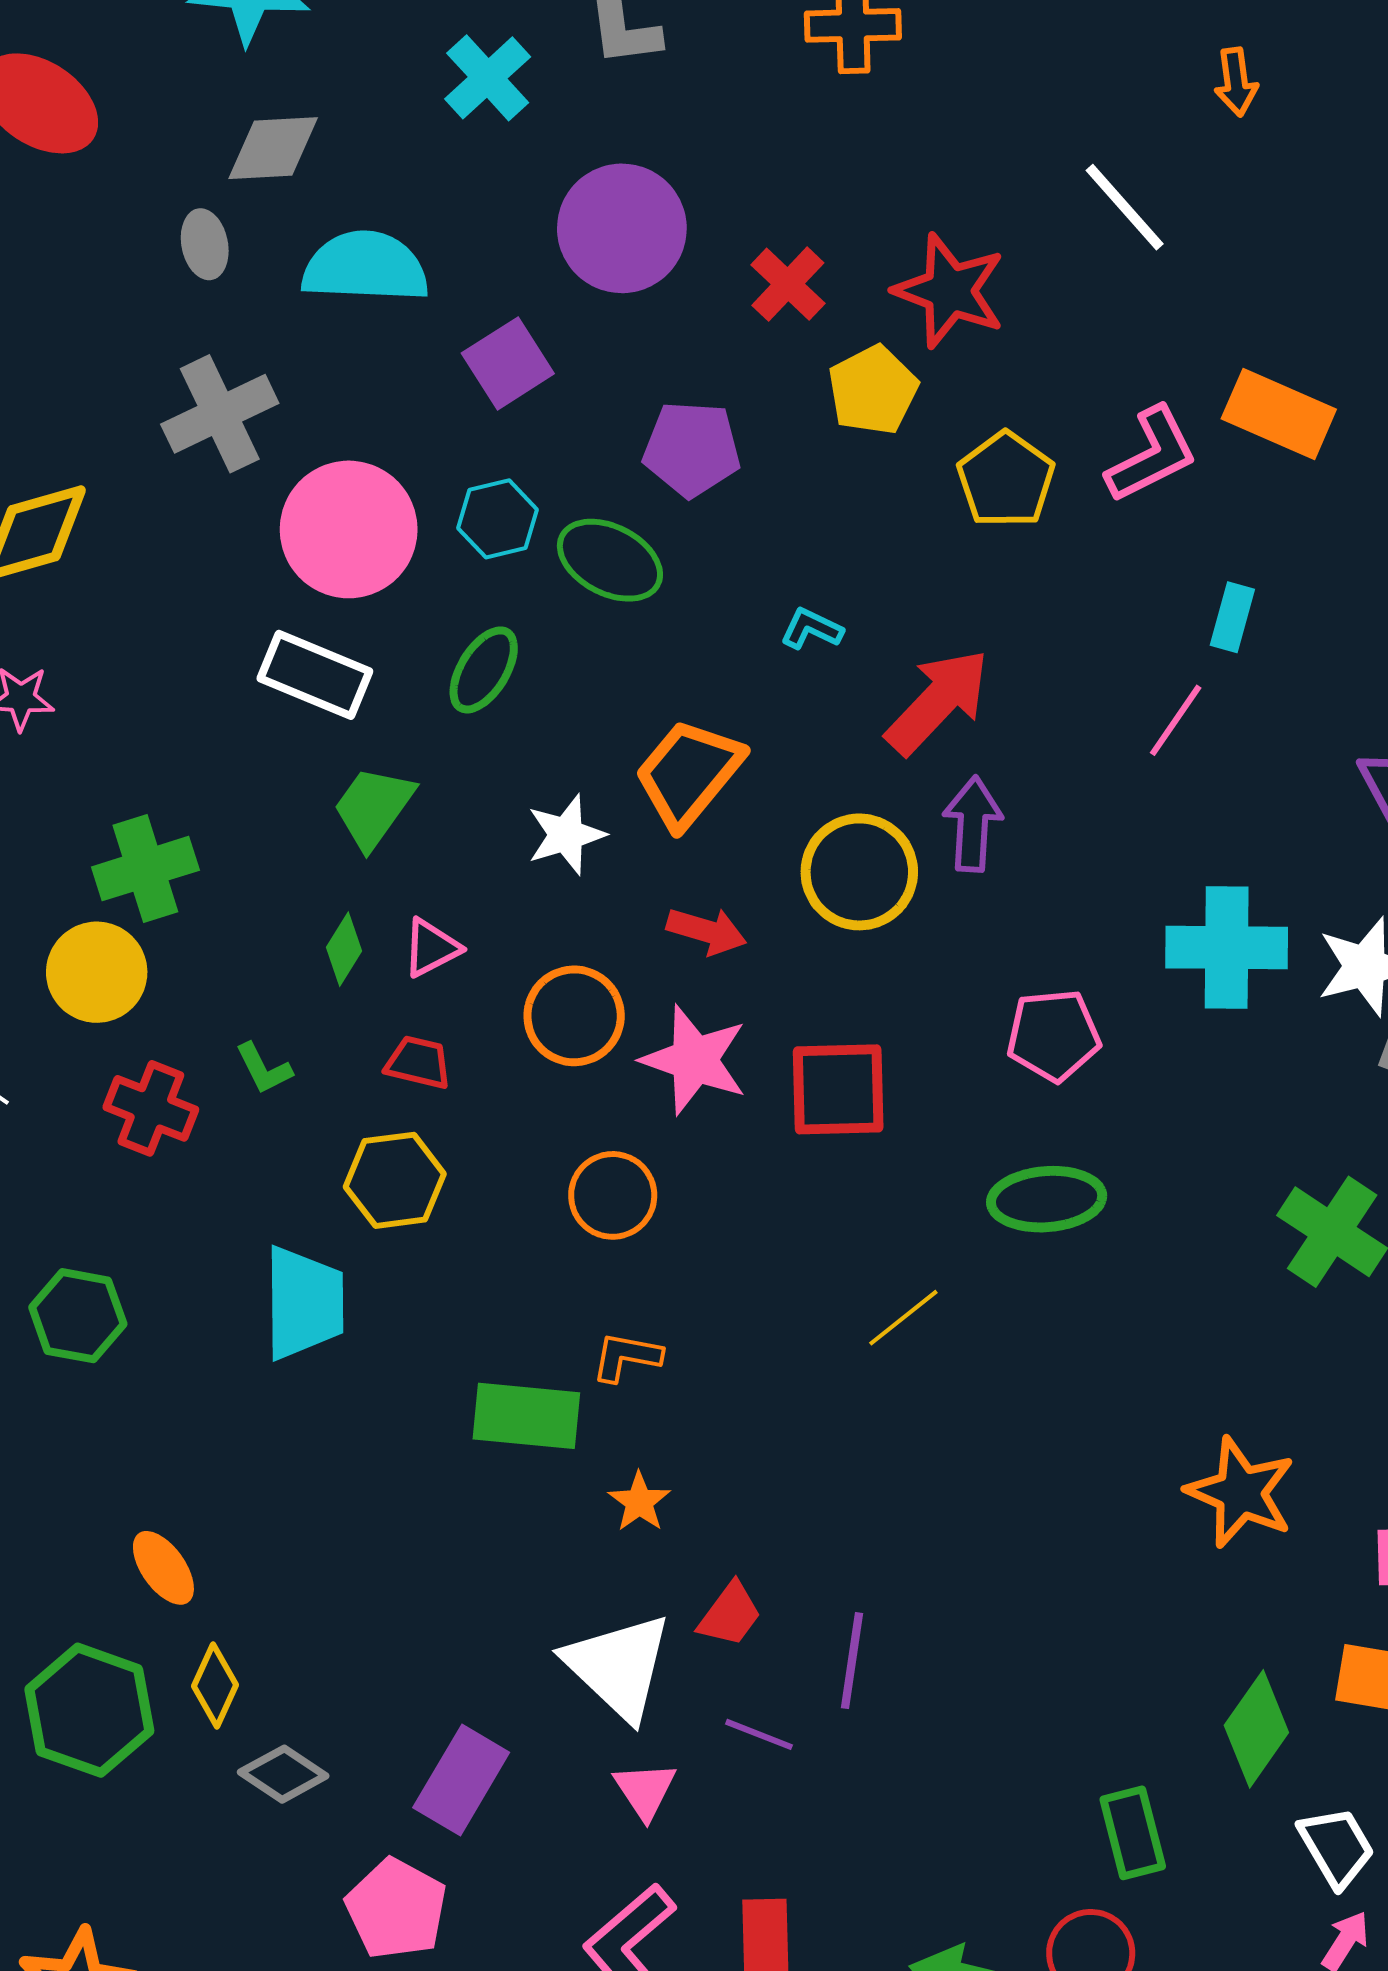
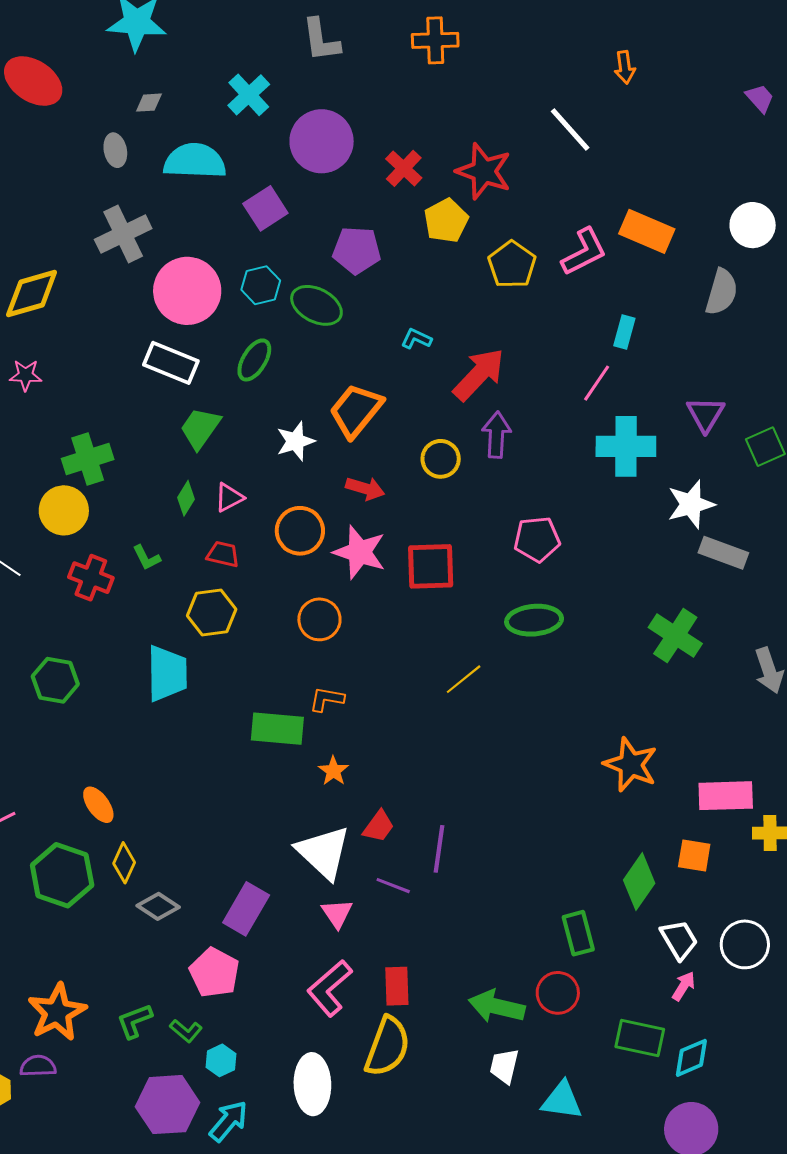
cyan cross: (488, 78) -> (249, 95), moved
gray diamond: (273, 148) -> (149, 103), size x0.6
yellow circle: (859, 872) -> (441, 459), size x0.7
cyan cross: (1227, 948) -> (626, 446), moved

